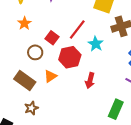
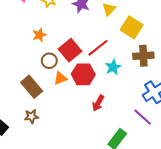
orange star: (24, 23) -> (39, 35), moved
red square: (52, 38) -> (70, 50), size x1.5
orange triangle: (50, 76) -> (60, 78), moved

